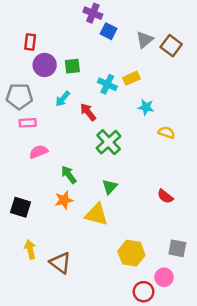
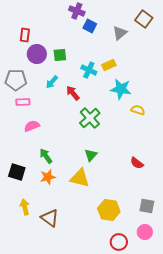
brown square: (171, 46) -> (144, 19), moved
cyan star: (146, 107) -> (121, 89), size x1.5
green arrow: (69, 175) -> (46, 156), moved
orange star: (64, 200) -> (48, 177), moved
pink circle: (164, 277) -> (145, 232), moved

